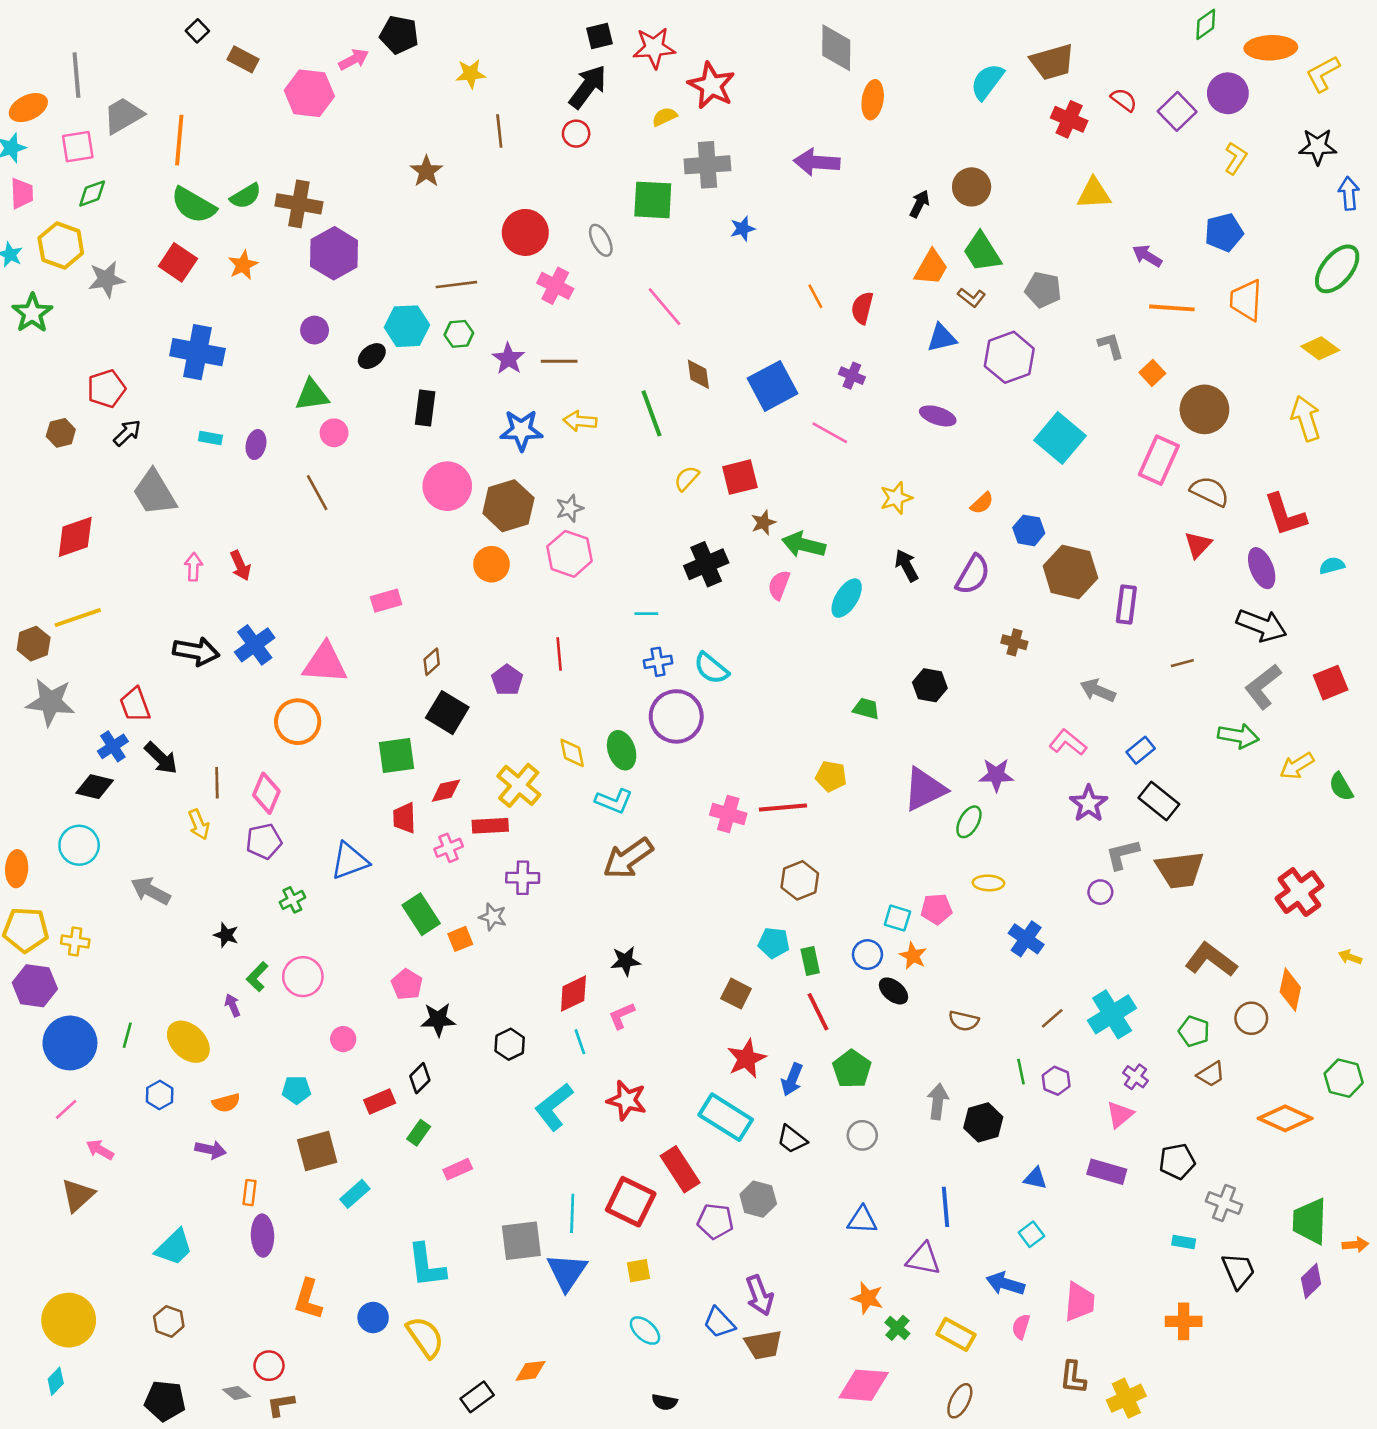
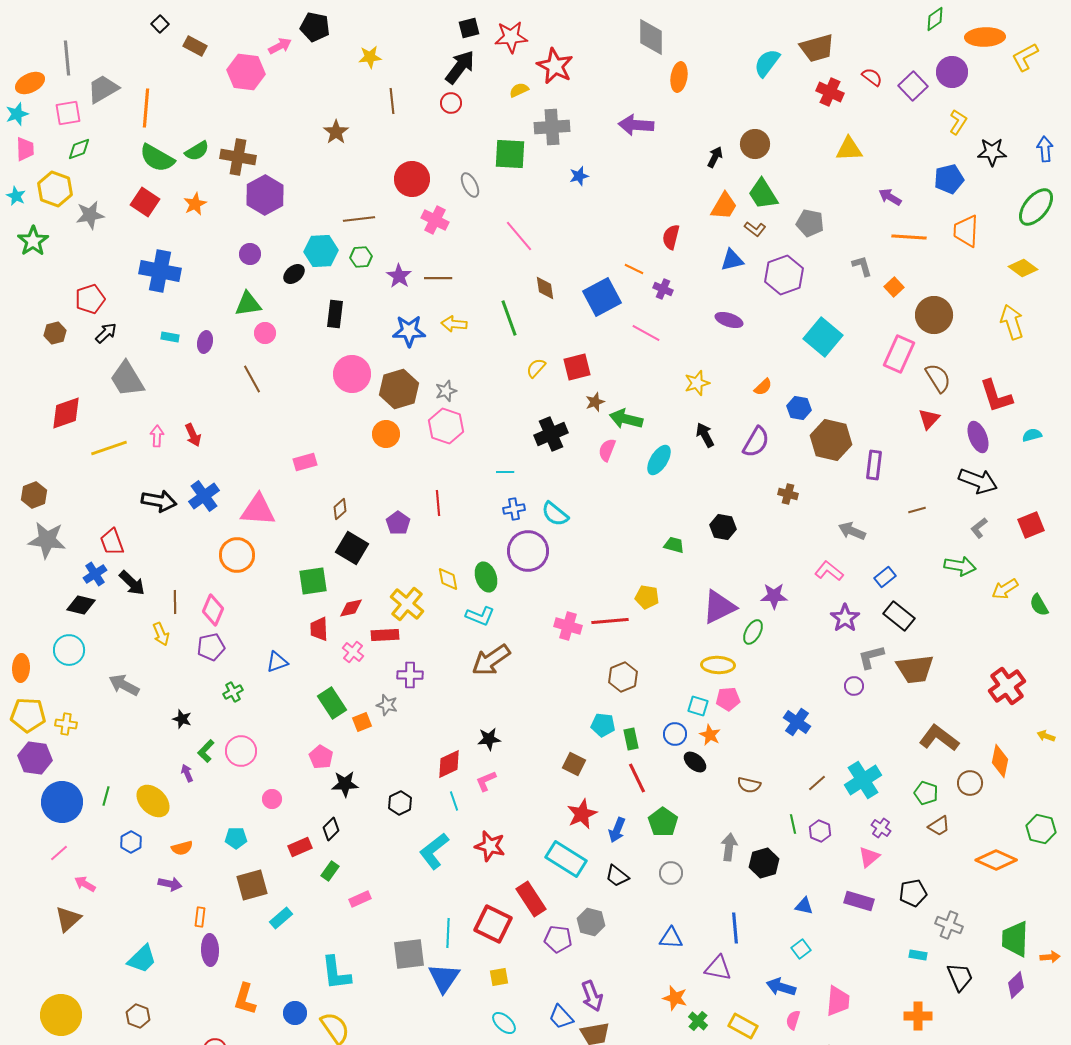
black star: (1318, 147) -> (992, 152), moved
orange line: (815, 296) -> (634, 269), moved, turned -36
brown semicircle: (1210, 491) -> (938, 378), turned 32
yellow line: (78, 618) -> (109, 448), moved
gray L-shape: (1263, 687) -> (979, 528), size x0.6
pink cross: (449, 848) -> (353, 652), turned -30
blue triangle: (350, 861) -> (277, 662), size x0.7
yellow ellipse: (988, 883) -> (718, 665), moved, size x1.4

